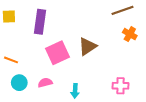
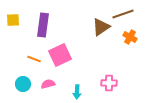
brown triangle: (87, 46) -> (101, 27), moved
orange line: (11, 60) -> (34, 59), moved
pink cross: (121, 86) -> (109, 83), moved

